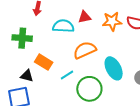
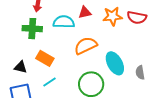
green cross: (22, 38) -> (32, 29), moved
cyan line: (67, 75) -> (50, 82), moved
black triangle: (27, 76) -> (21, 67), moved

